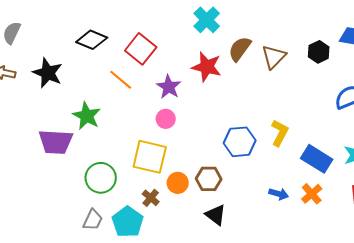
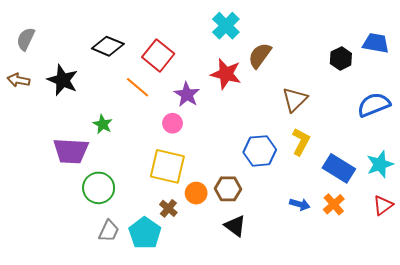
brown triangle: (274, 57) -> (295, 100), moved
green star: (87, 116) -> (103, 124), size x0.7
pink circle: (166, 119) -> (173, 123), moved
green circle: (101, 178) -> (99, 188), moved

